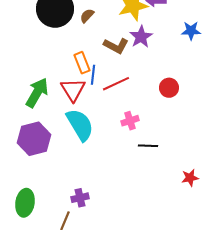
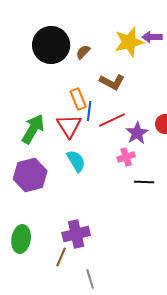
purple star: (141, 37) -> (137, 133), moved
cyan semicircle: (80, 125) -> (76, 161), size x0.7
purple cross: (80, 198) -> (76, 234), size x1.5

